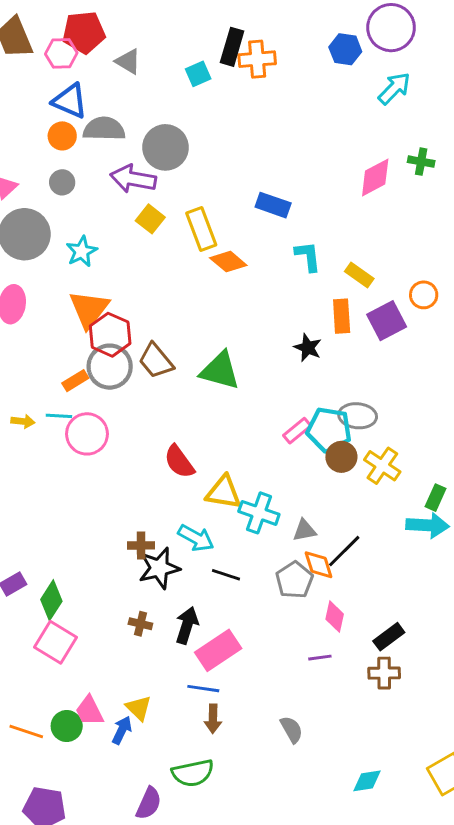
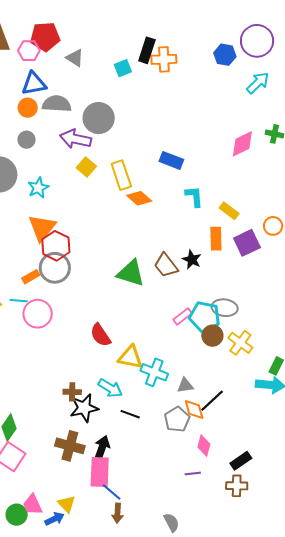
blue triangle: (70, 101) -> (34, 84), turned -36
brown trapezoid: (156, 361) -> (166, 265), moved
brown cross: (140, 624) -> (70, 446), size x1.8
pink rectangle: (218, 650) -> (100, 472), moved, turned -56
blue line: (203, 689) -> (112, 492), turned 30
blue arrow: (122, 730) -> (54, 519), turned 36

